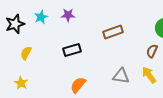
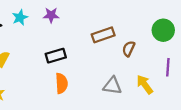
brown semicircle: (152, 51) -> (129, 49), moved
orange semicircle: (78, 85) -> (62, 83), moved, turned 138

